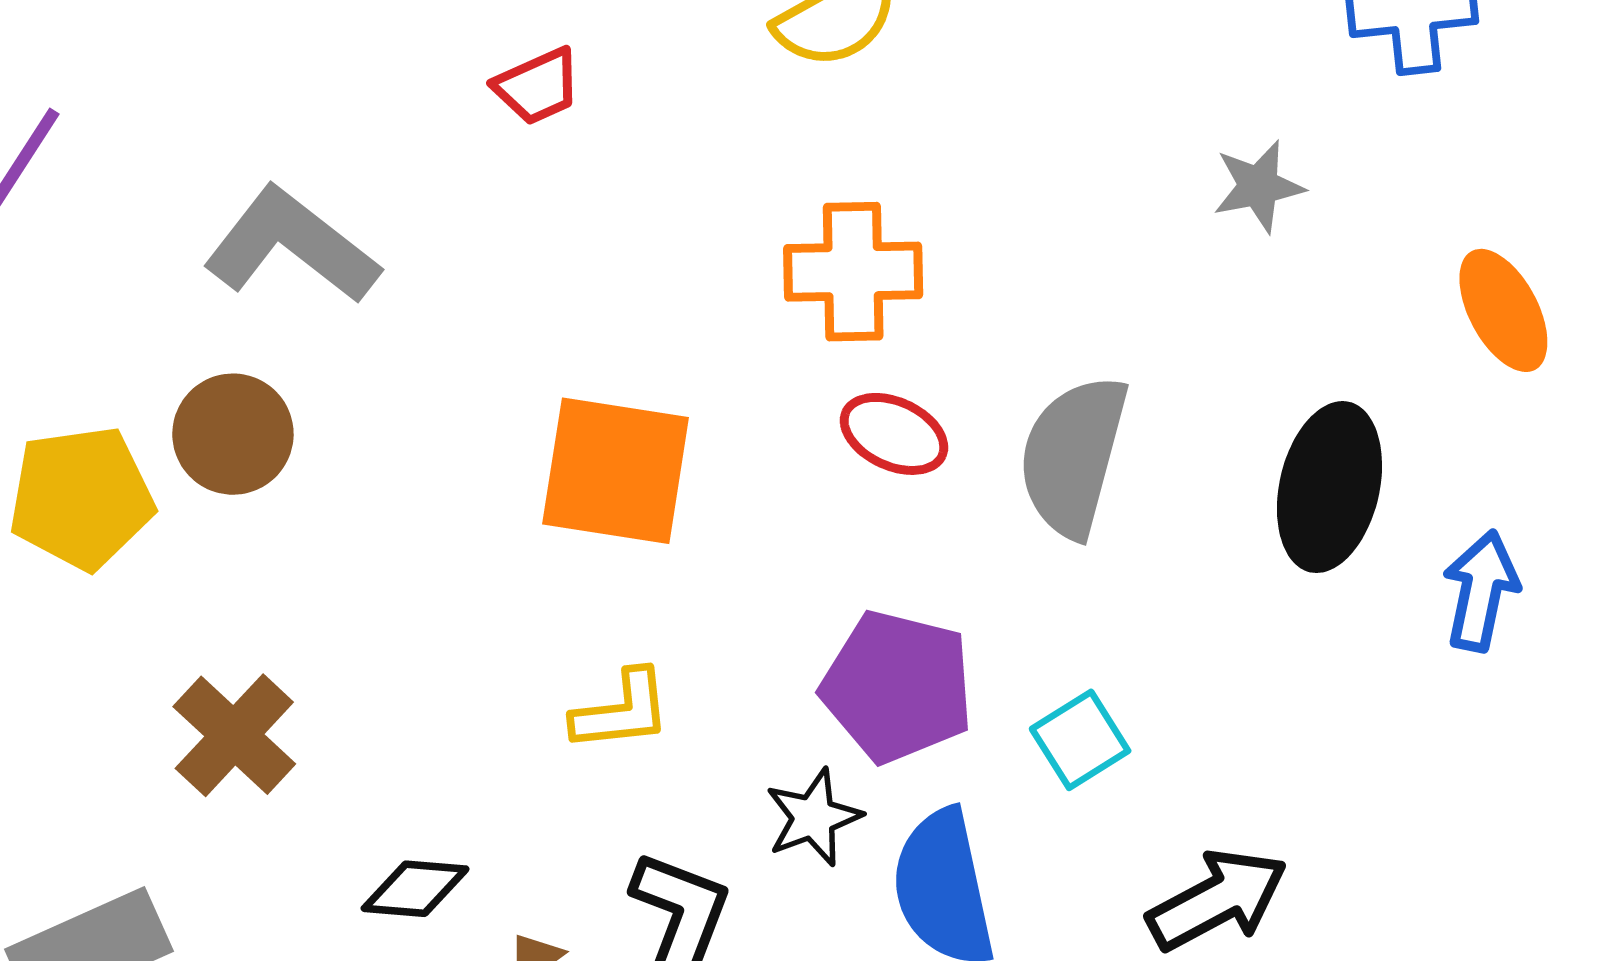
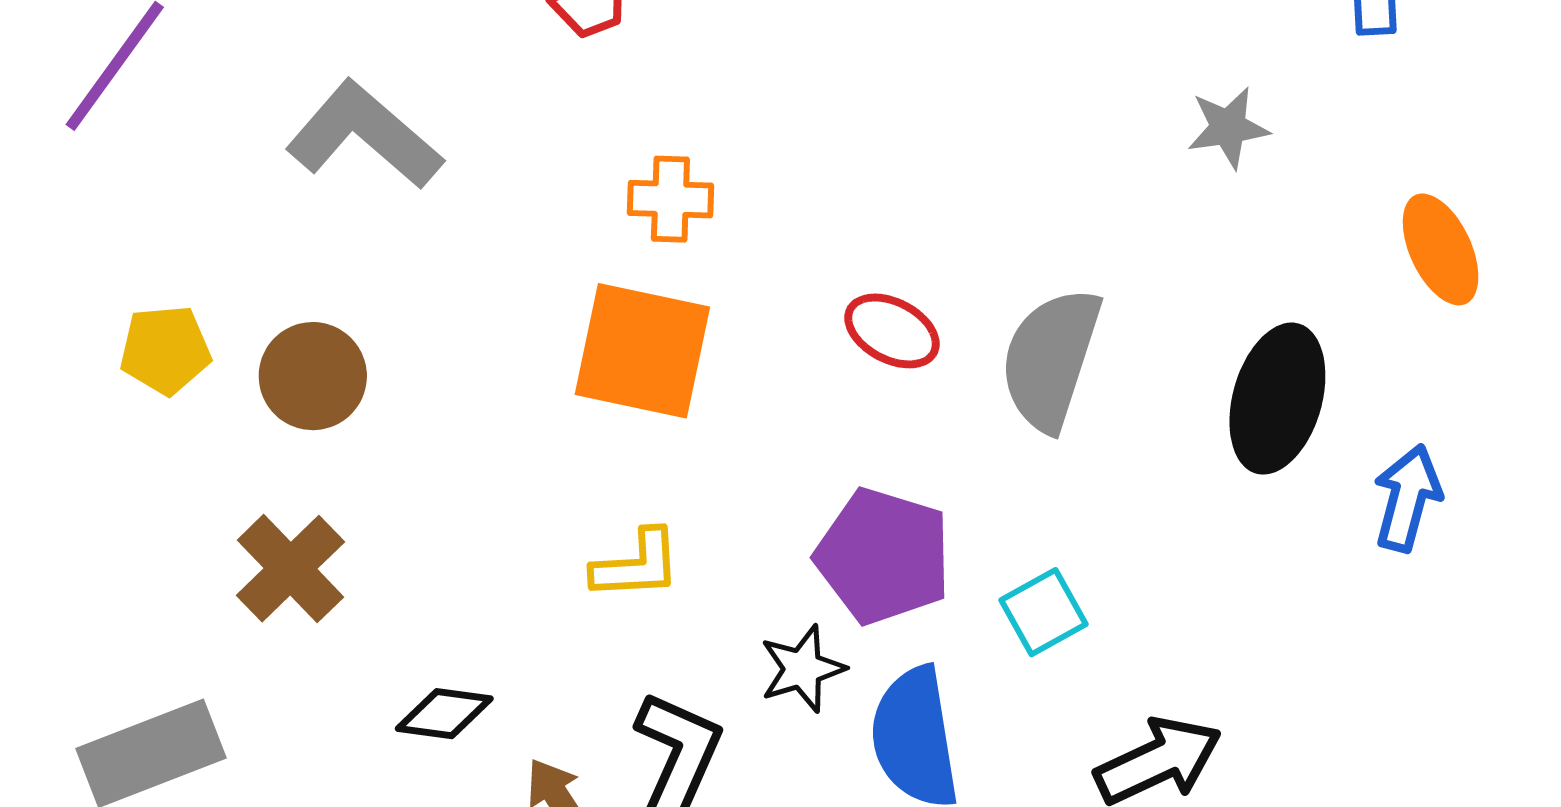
orange cross: (853, 272) -> (670, 199), moved, size x0.7
brown circle: (233, 434) -> (313, 376), moved
yellow pentagon: (81, 498) -> (165, 350), size x0.7

